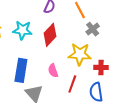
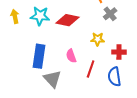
red diamond: (50, 35) -> (67, 20), turned 60
yellow star: (80, 54) -> (98, 39), size x0.6

